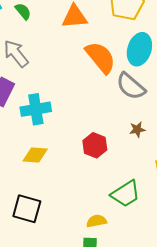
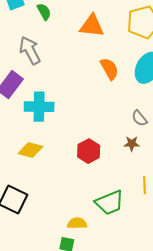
orange semicircle: (101, 57) -> (109, 69), size x0.7
gray semicircle: (131, 86) -> (139, 118), moved, size x0.6

